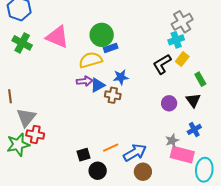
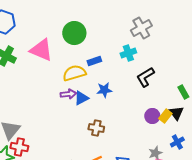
gray cross: (182, 22) -> (141, 28), moved
green circle: (102, 35) -> (74, 33), moved
cyan cross: (176, 40) -> (128, 53), moved
yellow rectangle: (182, 59) -> (165, 116), moved
brown cross: (113, 95) -> (96, 128), moved

